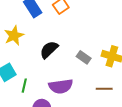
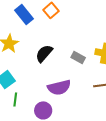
green line: (24, 86) -> (15, 100), moved

